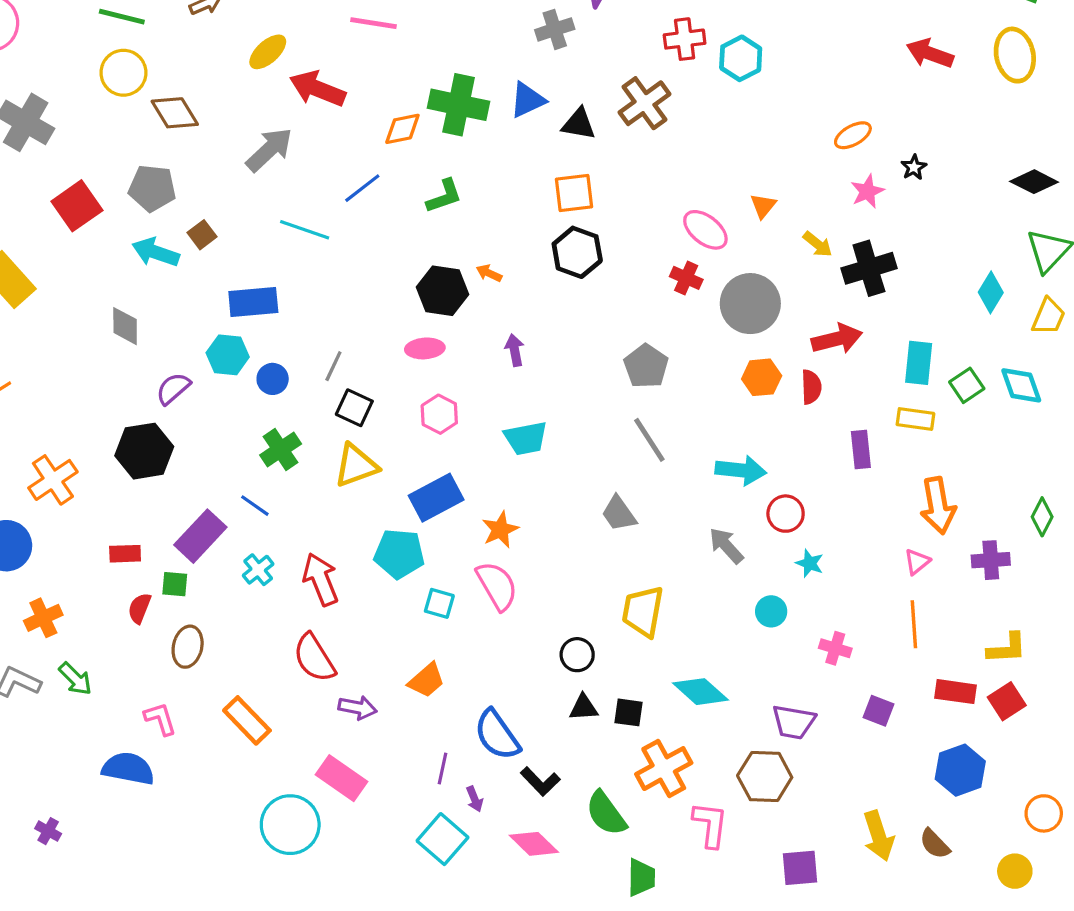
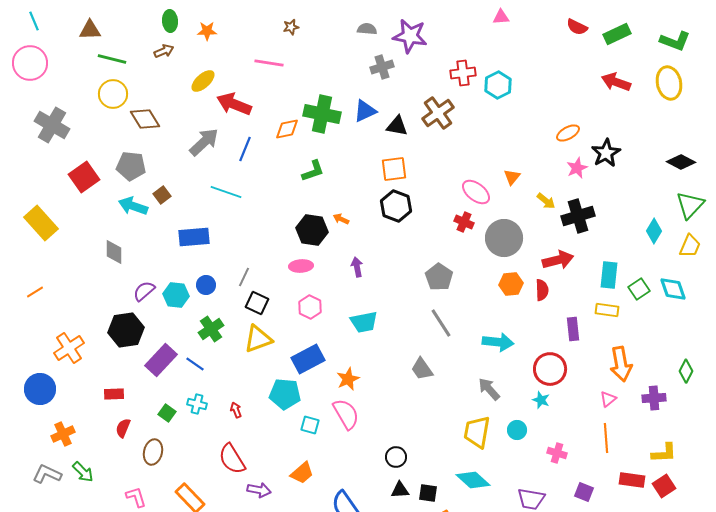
black star: (914, 167) -> (606, 153), size x1.8
blue line: (362, 188) -> (245, 149), moved, turned -30
cyan hexagon: (228, 355) -> (176, 295), moved
red circle: (786, 514) -> (550, 369), moved, size x1.4
purple rectangle: (200, 536) -> (161, 360), moved
cyan cross: (258, 570) -> (197, 404), turned -36
red arrow: (321, 579) -> (236, 410), size x0.5
green square: (175, 584) -> (167, 413), moved, turned 30
yellow trapezoid: (643, 611) -> (477, 432), moved

